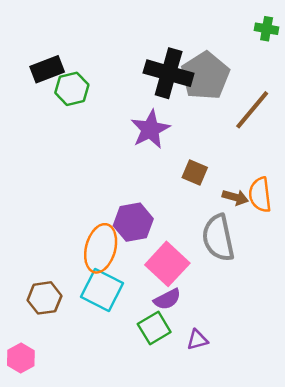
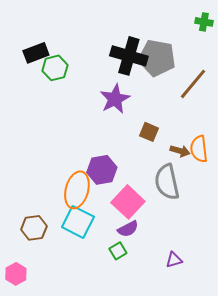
gray pentagon: (205, 76) -> (157, 58), turned -30
green square: (154, 328) -> (118, 251), size x0.7
purple triangle: (197, 340) -> (174, 260), moved

